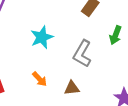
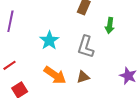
orange arrow: (40, 79) -> (55, 75), size x1.6

